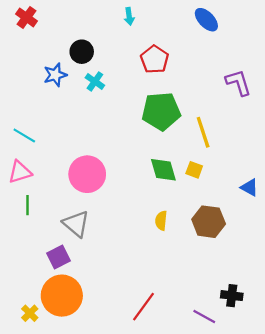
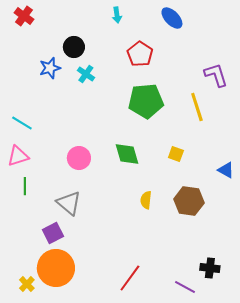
blue ellipse: (206, 20) -> (172, 18), moved
yellow line: (203, 132) -> (197, 107), moved
green diamond: (163, 170) -> (127, 154), moved
pink circle: (87, 174) -> (79, 158), size x0.7

